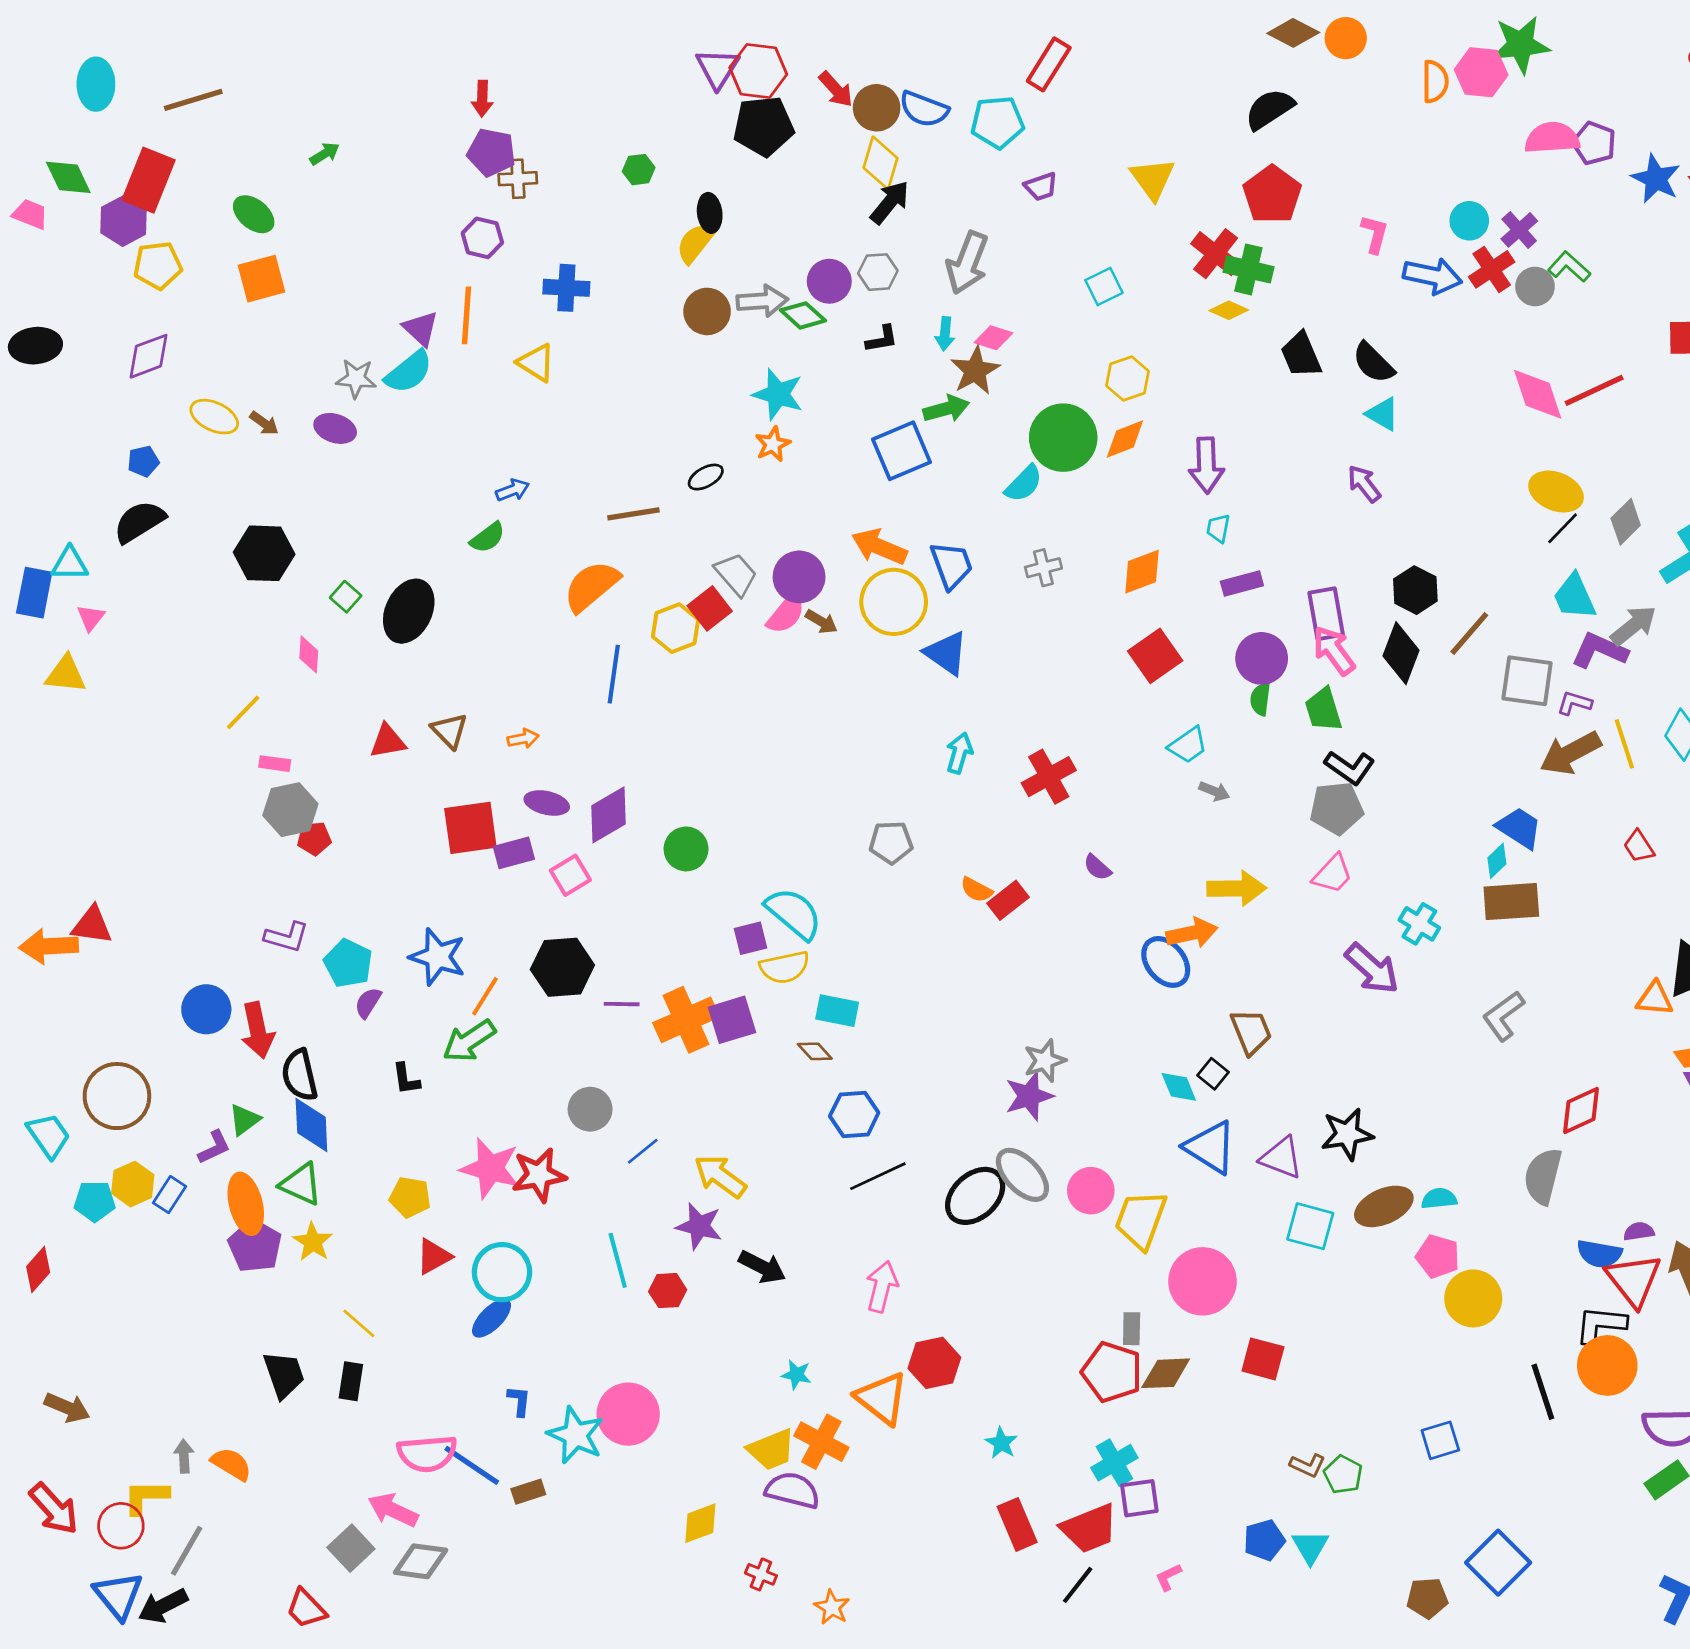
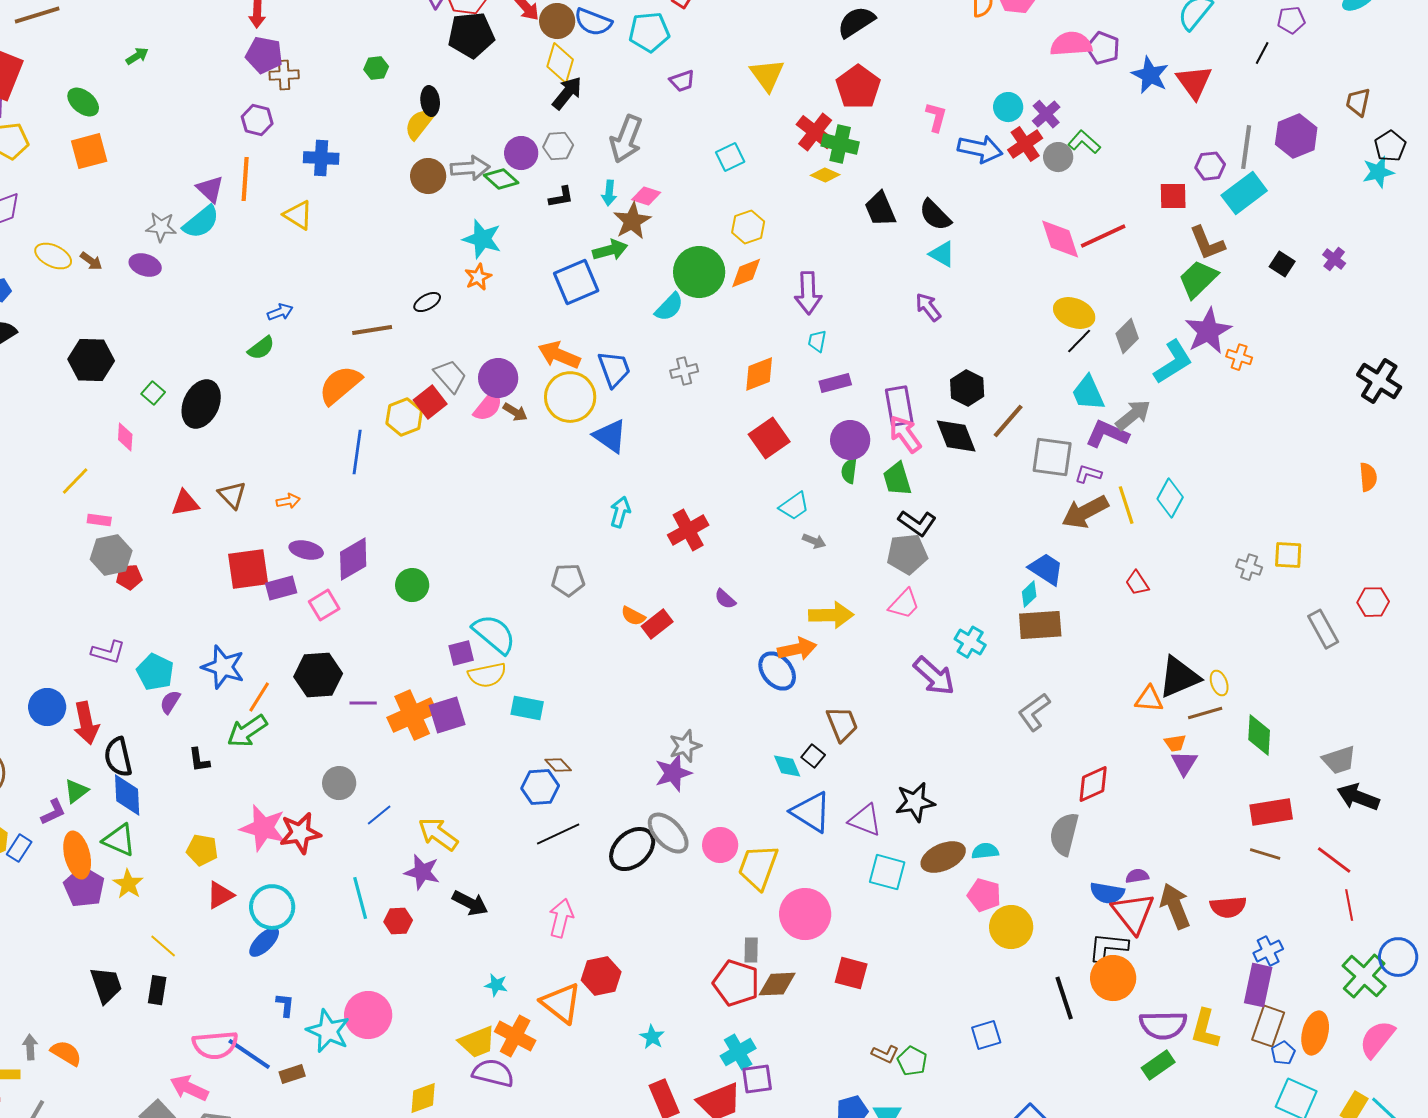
black diamond: (1401, 653) -> (956, 436), turned -42
brown diamond: (815, 1051) -> (558, 765), moved

